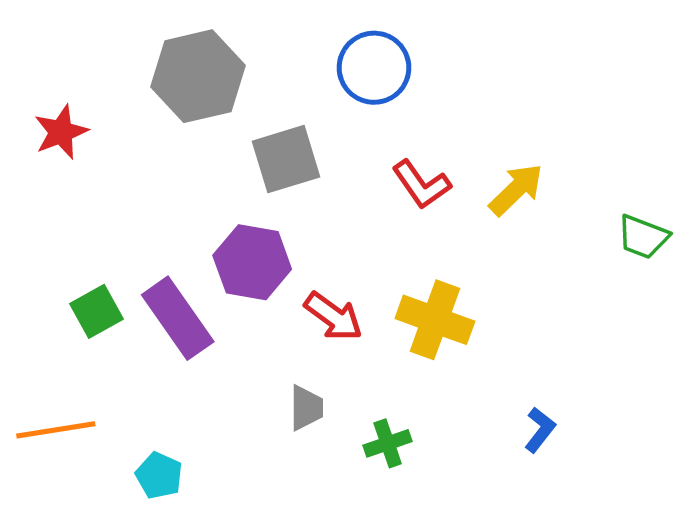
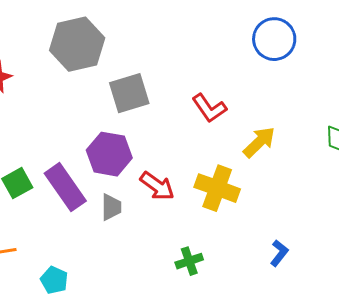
blue circle: (374, 68) -> (274, 39), moved
yellow arrow: (516, 190) -> (259, 142), moved
gray trapezoid: (306, 408) -> (111, 207), moved

